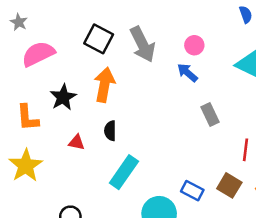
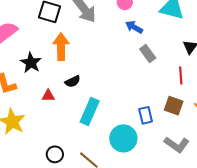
blue arrow: (187, 73) -> (134, 27), moved
black semicircle: (110, 131) -> (73, 81), turned -105
blue rectangle: (192, 191) -> (146, 115), turned 60

